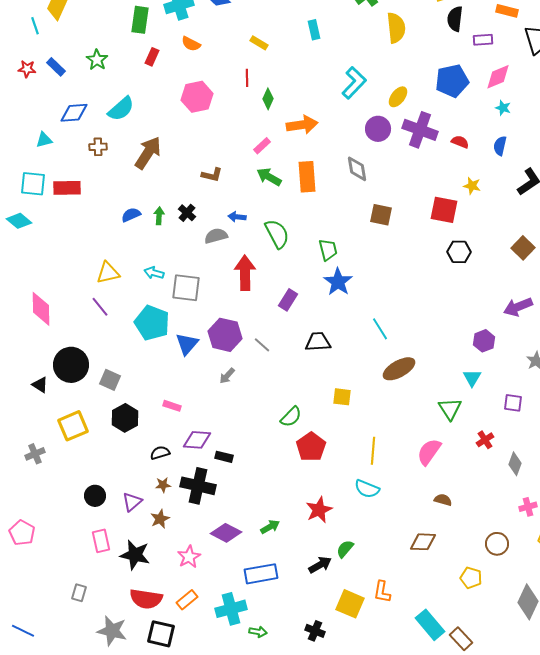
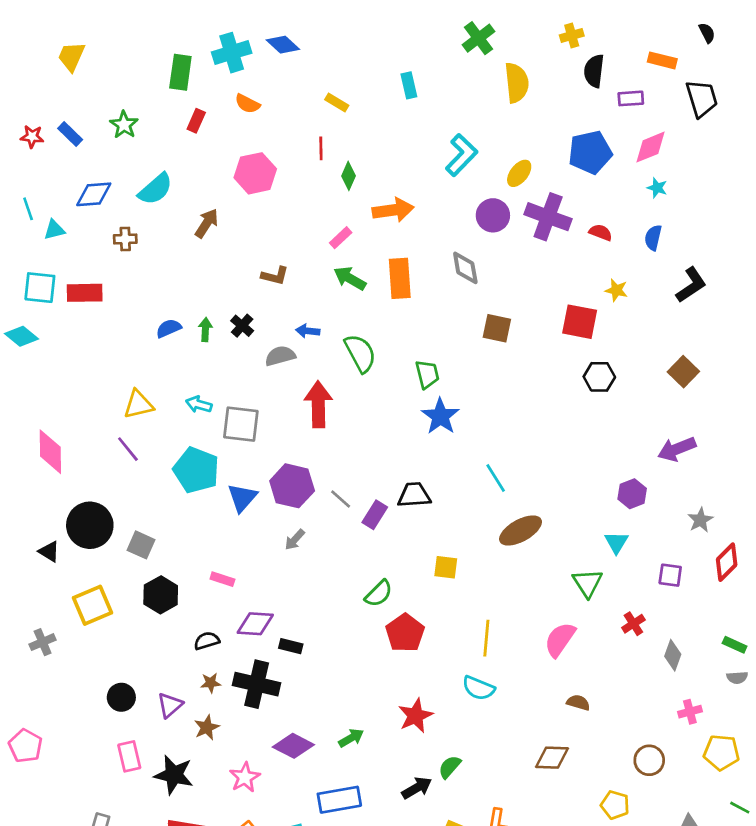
cyan line: (35, 26) -> (28, 209), moved
brown arrow: (148, 153) -> (207, 223), moved, size x0.7
purple rectangle: (288, 300) -> (375, 515), moved

